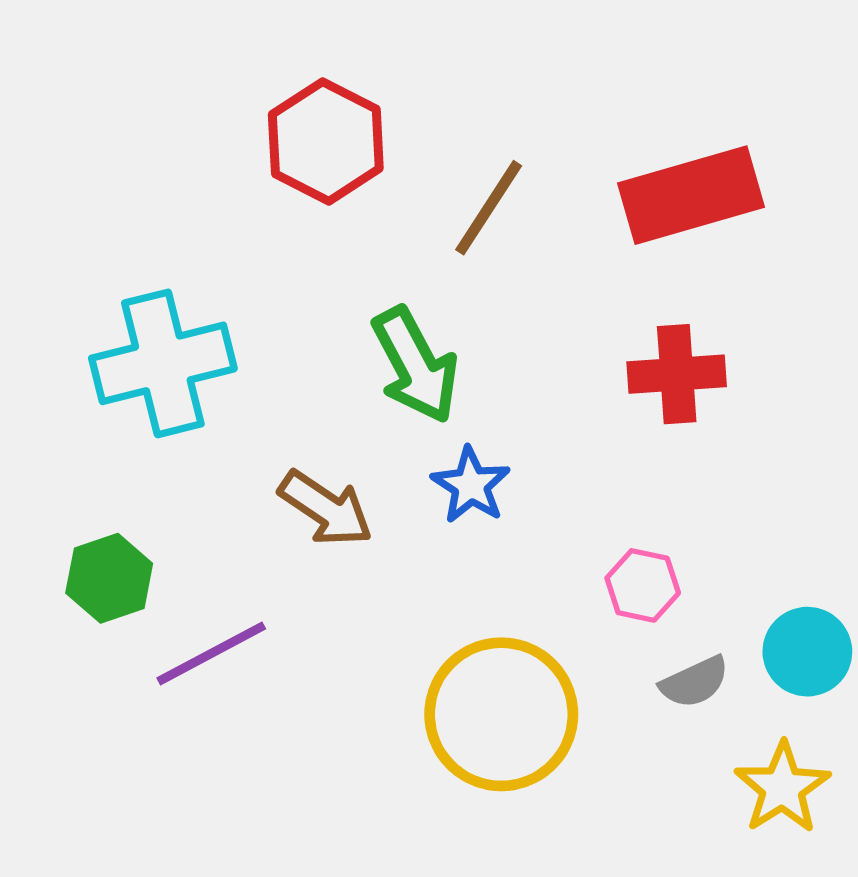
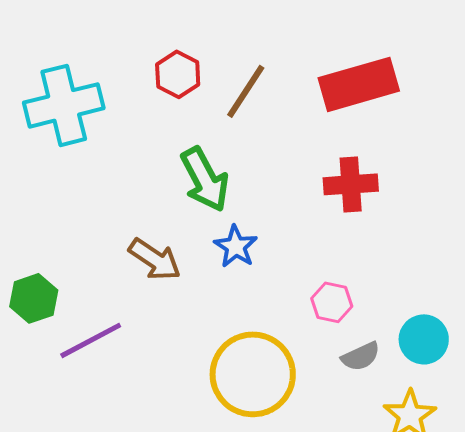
red hexagon: (326, 141) -> (178, 74), moved, size x0.7
cyan cross: (163, 363) -> (64, 105), moved

